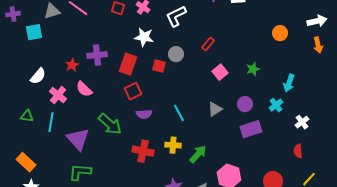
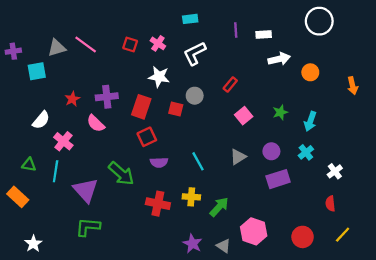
white arrow: (317, 21) -> (279, 59), moved
red star: (72, 65) -> (72, 99), moved
cyan arrow: (289, 83) -> (310, 121), moved
pink semicircle: (84, 89) -> (96, 123), moved
orange rectangle: (26, 162) -> (18, 197), moved

